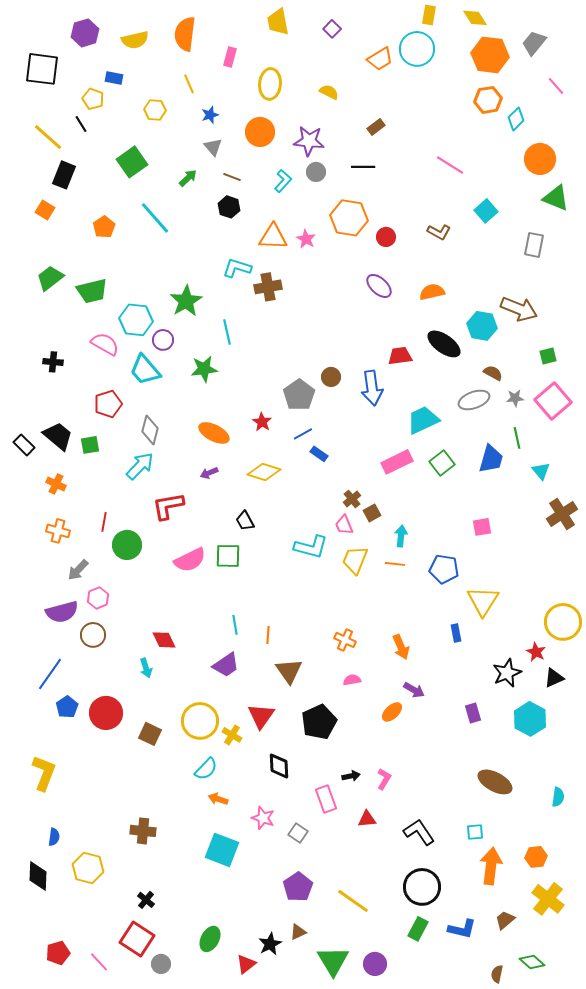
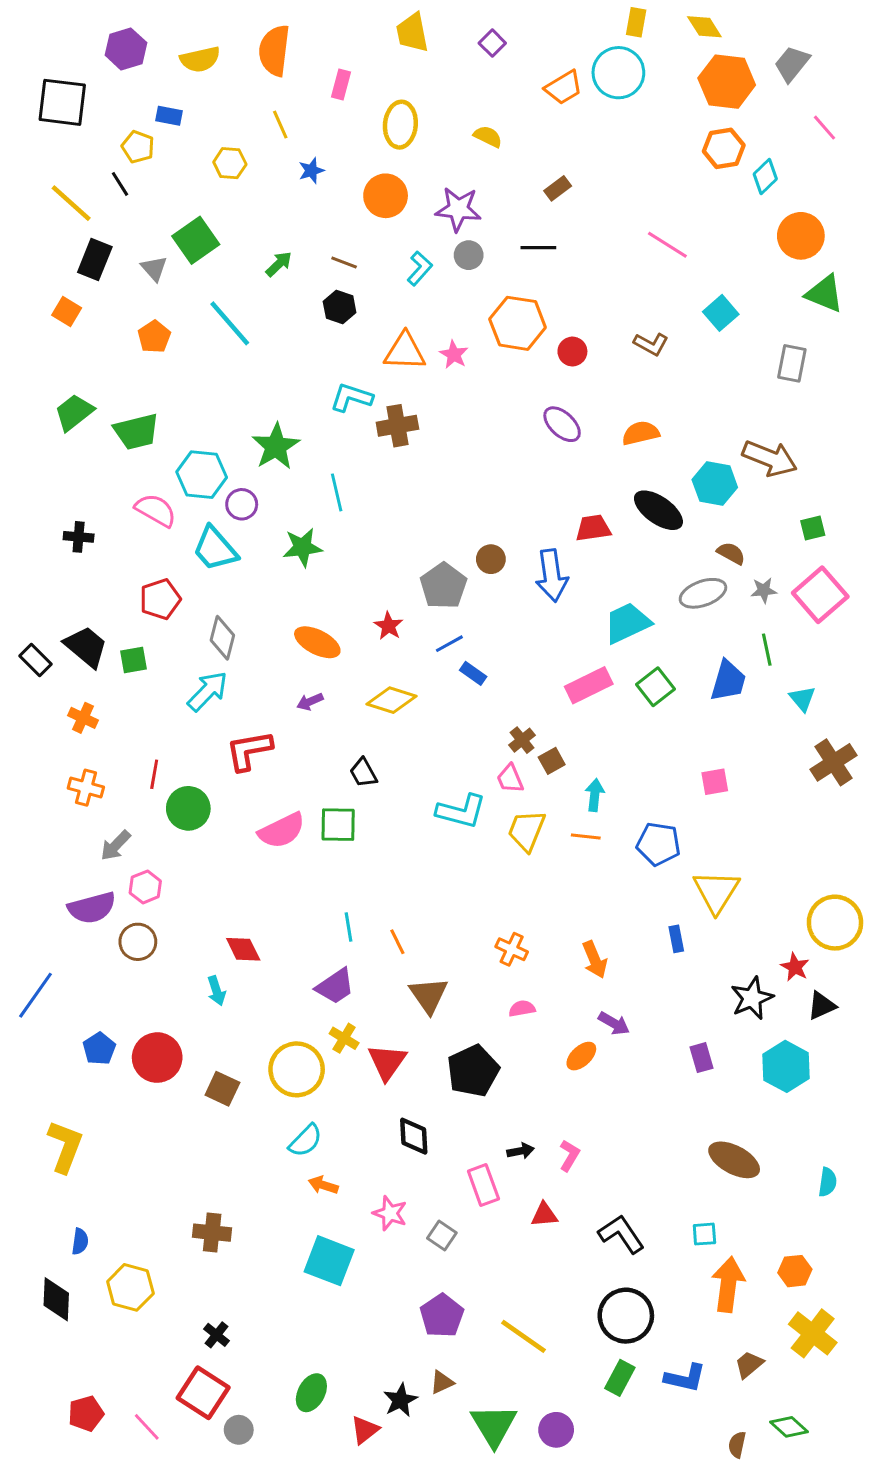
gray triangle: (213, 147) -> (154, 268), moved
orange line: (268, 635) -> (397, 942), turned -30
blue line: (50, 674) -> (36, 995), moved
yellow cross: (232, 735) -> (344, 1038), moved

